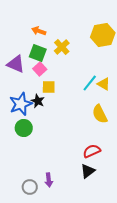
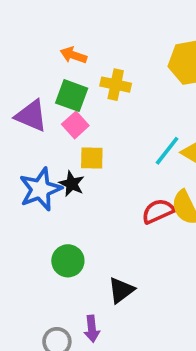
yellow cross: (62, 47) -> (116, 85), turned -35
green circle: (24, 128) -> (68, 261), moved
red semicircle: (92, 151) -> (158, 211), moved
black triangle: (88, 171) -> (121, 290), moved

